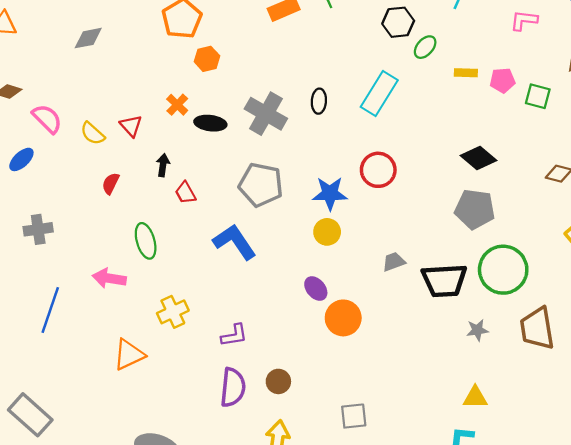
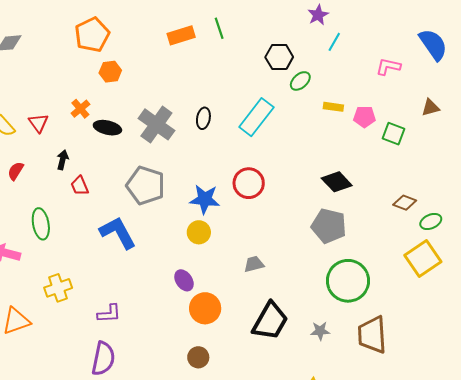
black trapezoid: (444, 281) -> (270, 321), moved, turned -63
brown circle: (278, 381) -> (198, 357), moved

